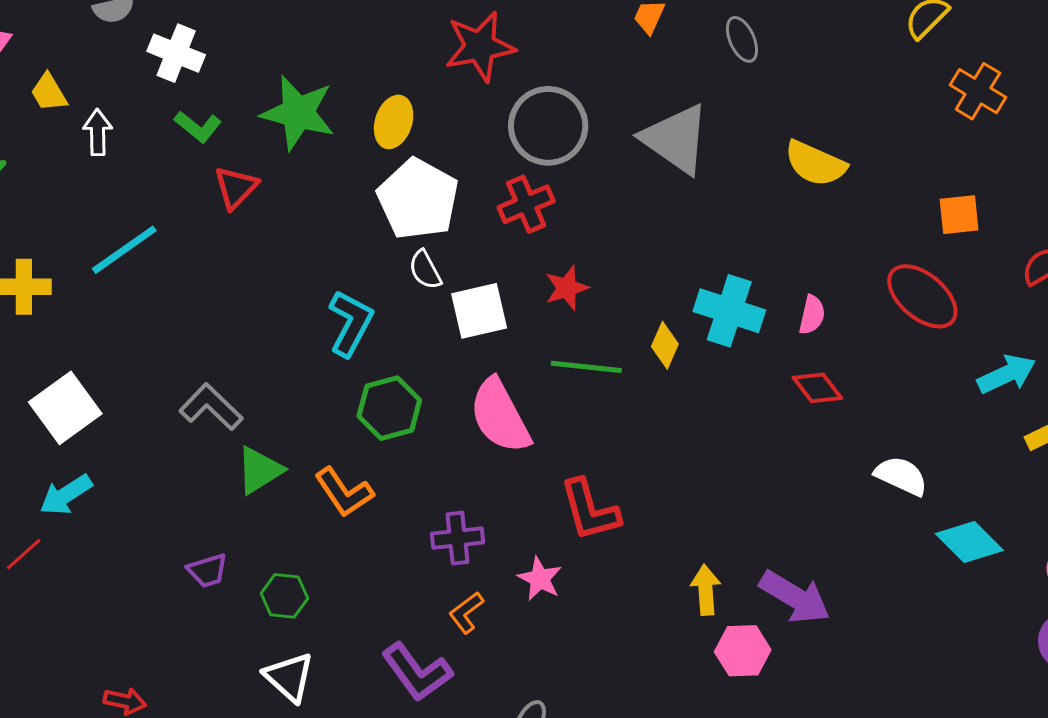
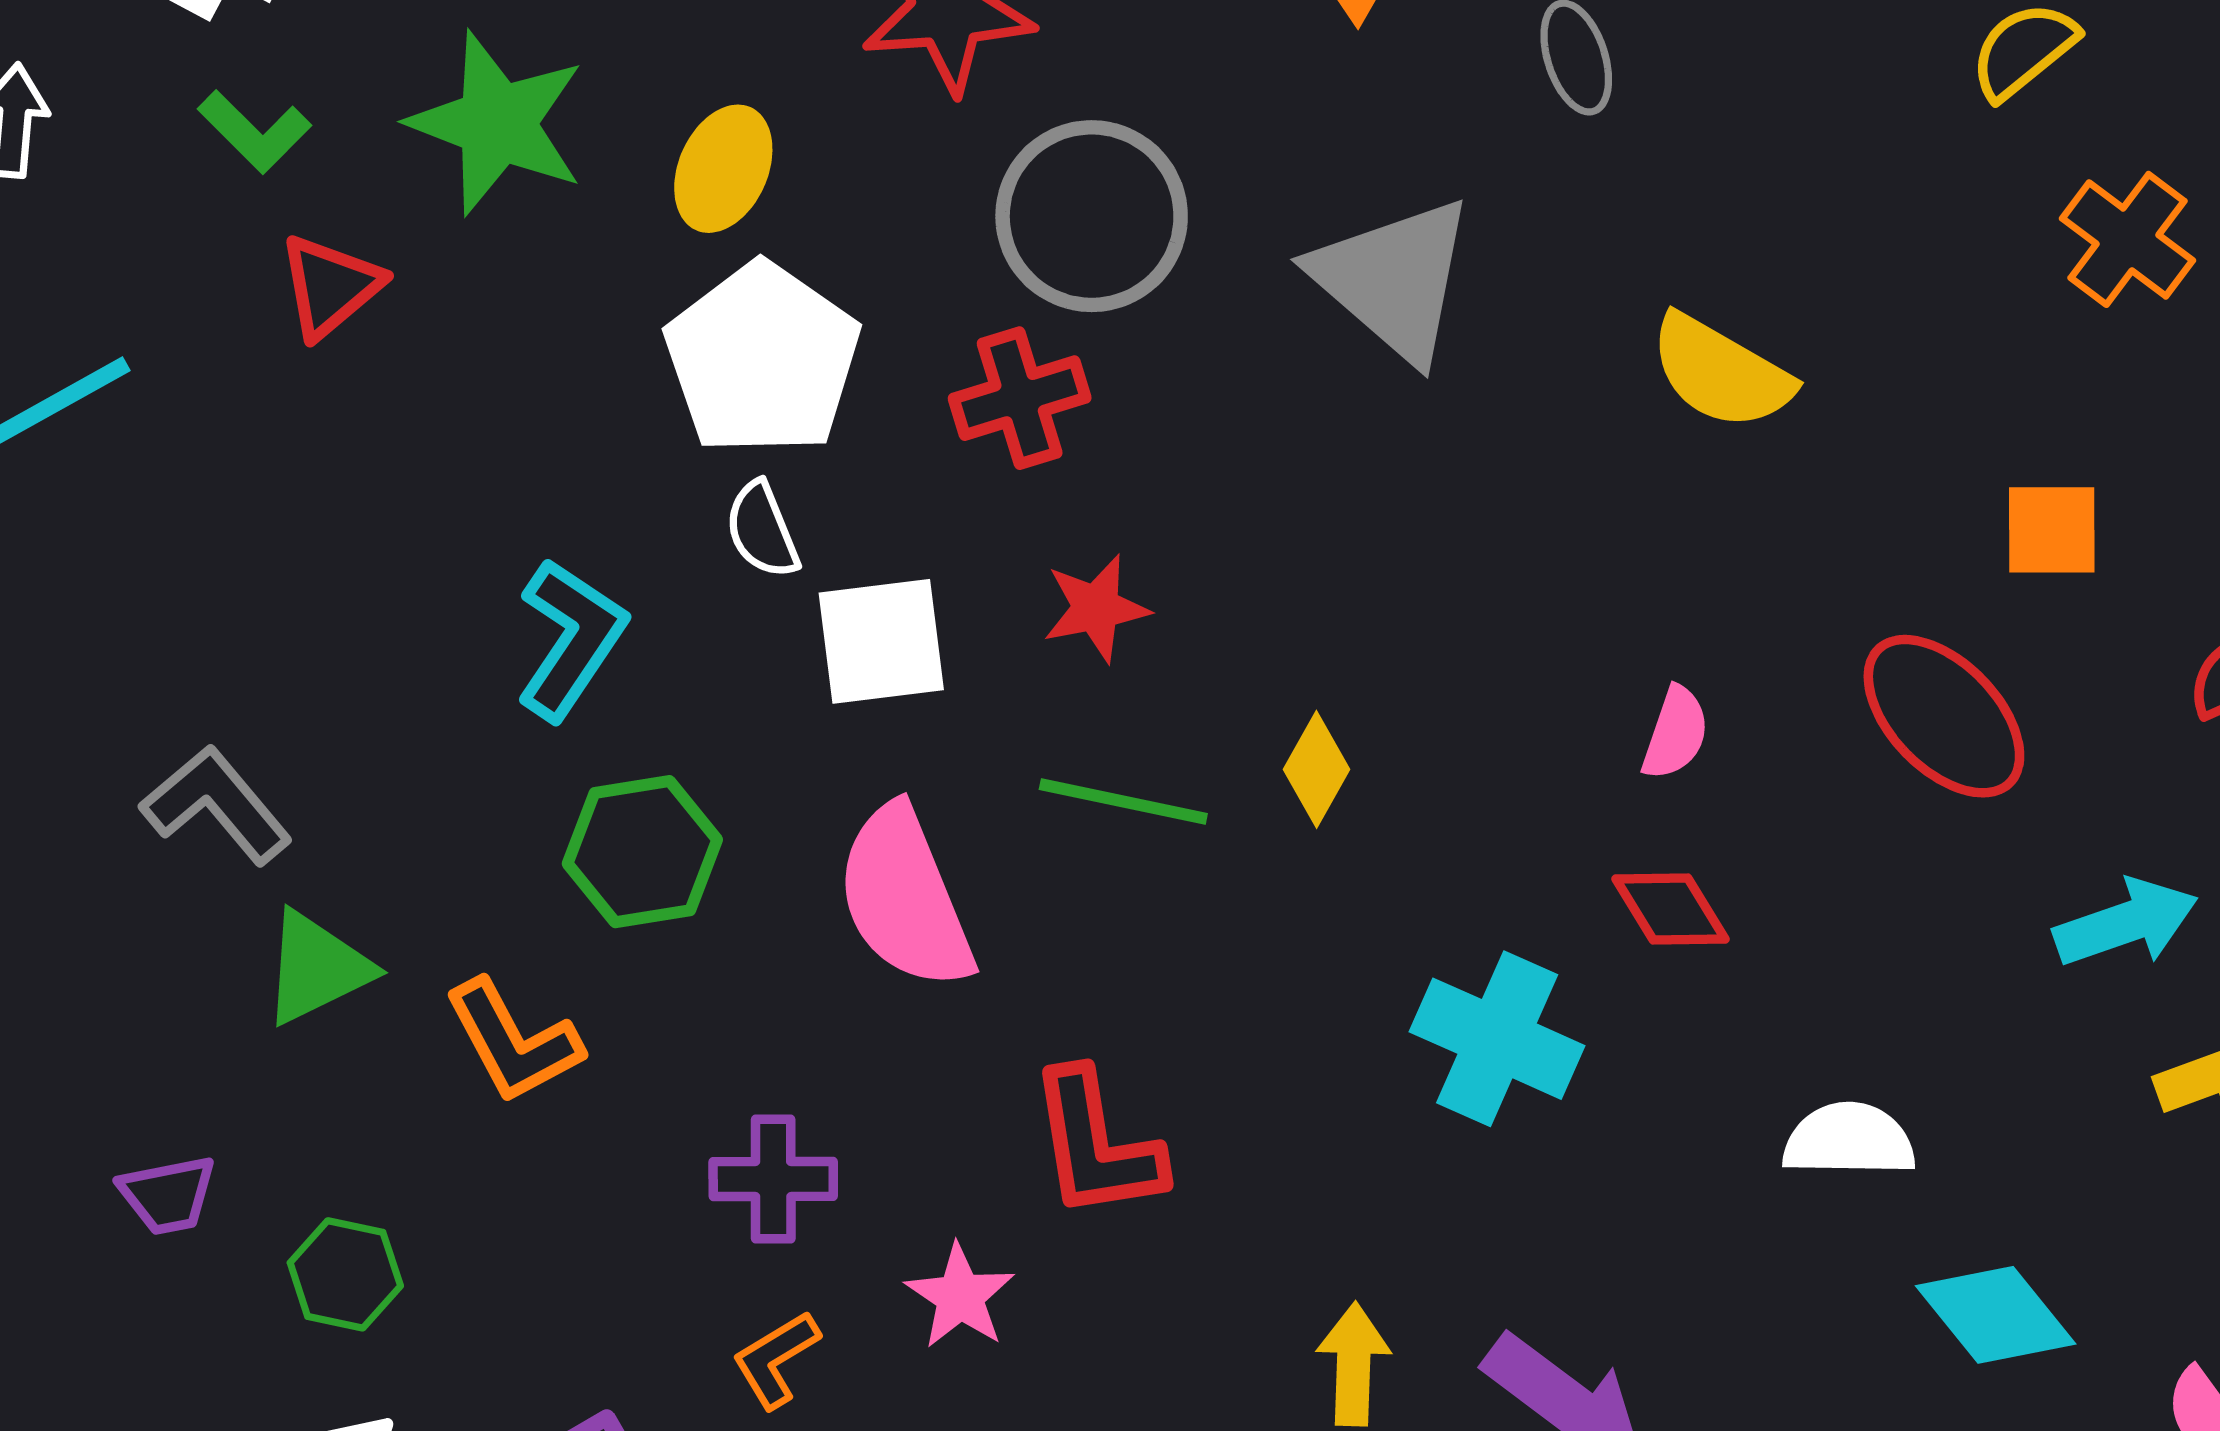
cyan cross: (729, 311) -> (1497, 1039), moved
white semicircle: (901, 476) -> (1849, 1140), turned -30

